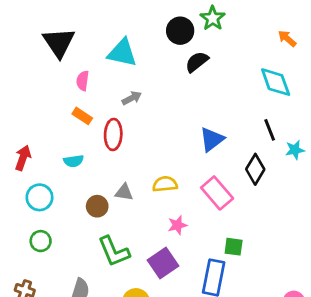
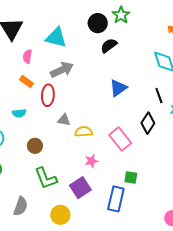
gray arrow: (132, 98) -> (62, 70), size x1.6
blue triangle: (212, 139) -> (118, 88), moved
gray triangle: (124, 192) -> (64, 120), moved

